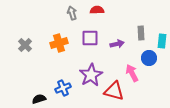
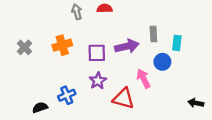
purple square: (90, 38) -> (97, 53), moved
purple arrow: (117, 44) -> (127, 46), size x1.5
purple star: (91, 75) -> (98, 81), size x0.7

